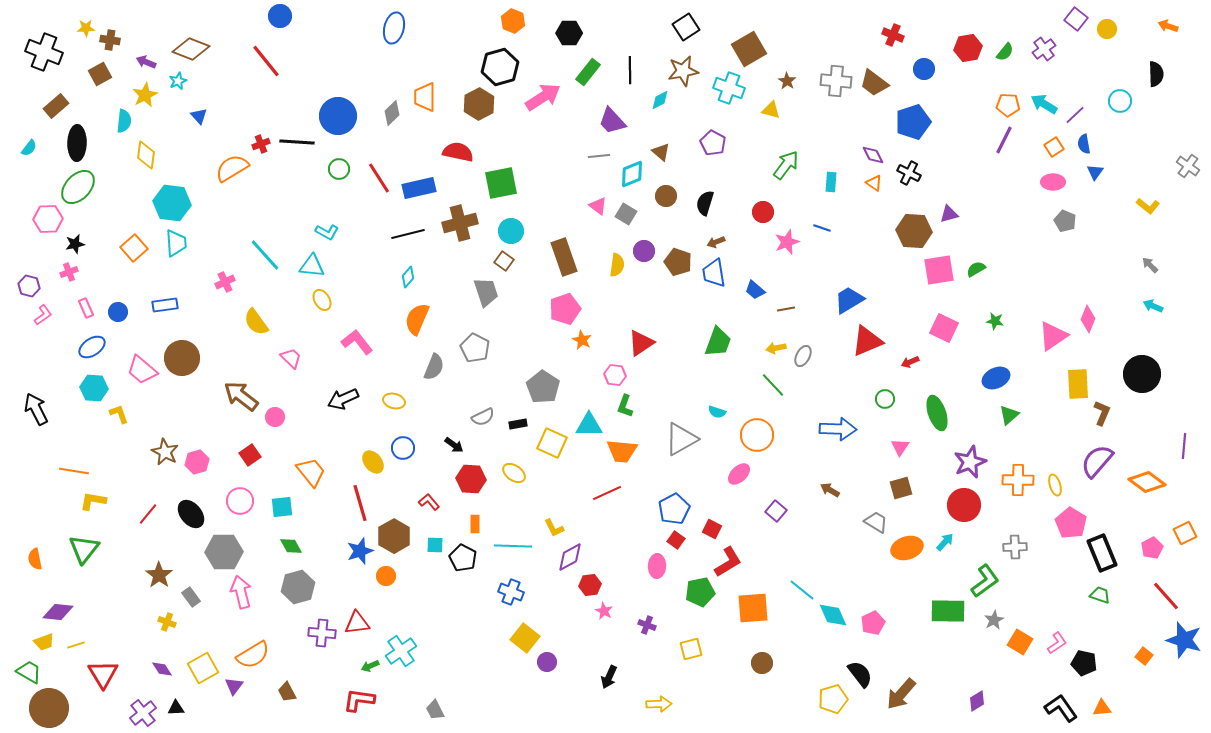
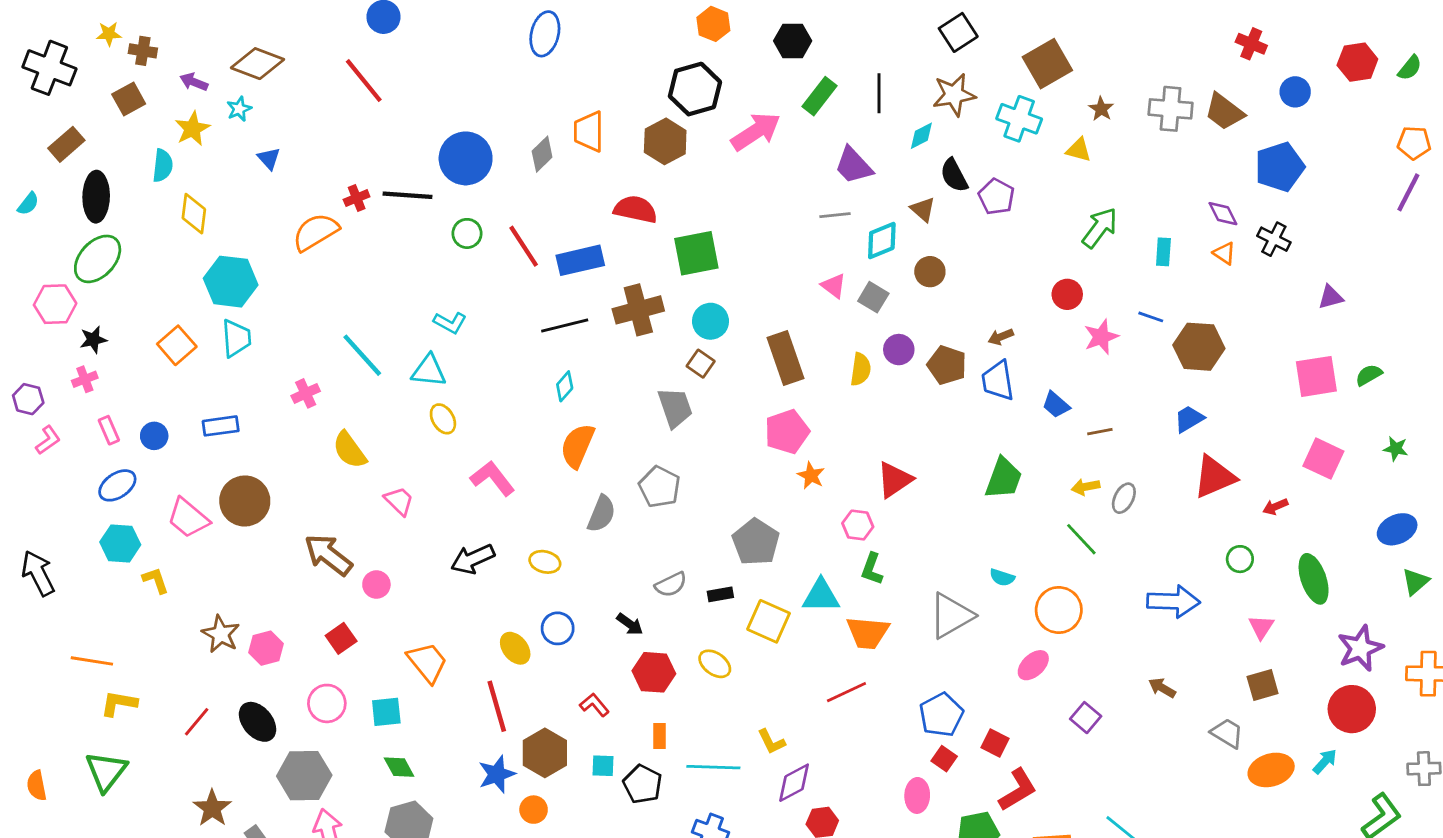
black semicircle: (705, 203) -> (954, 175), moved, turned -45
brown hexagon: (914, 231) -> (1199, 347), moved
blue trapezoid: (849, 300) -> (1189, 419), size x0.7

